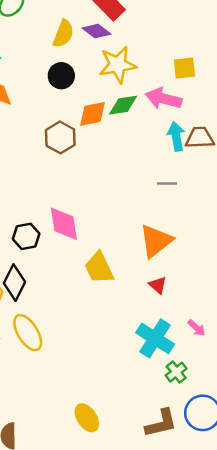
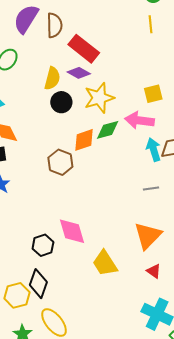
black circle: (61, 76) -> (61, 102), moved

